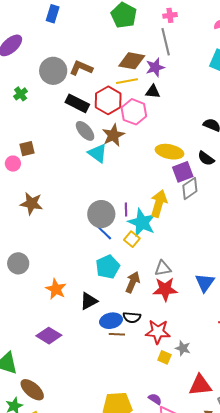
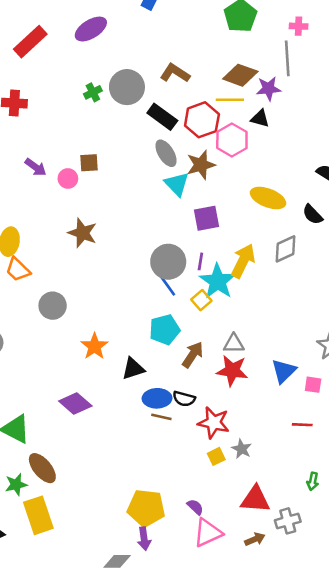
gray circle: (53, 71) -> (127, 87), moved
purple square: (183, 172) -> (207, 218), moved
yellow square: (164, 357) -> (216, 456), turned 32

